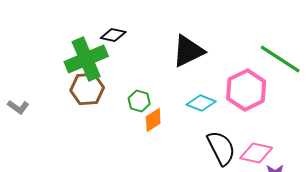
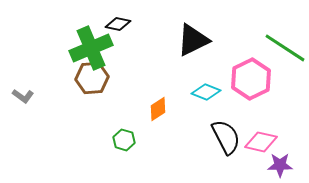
green hexagon: (139, 101) -> (124, 140), moved

